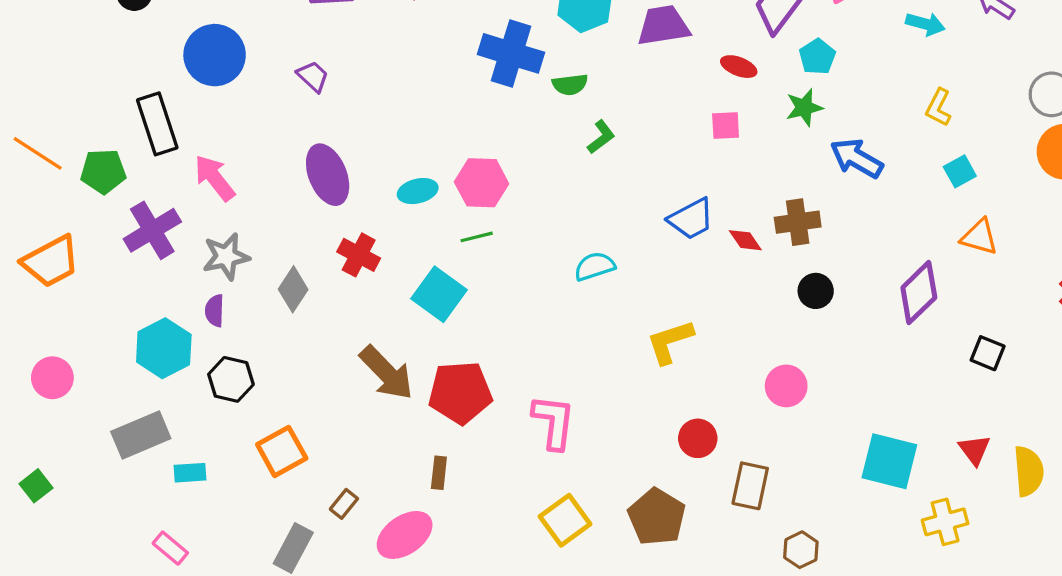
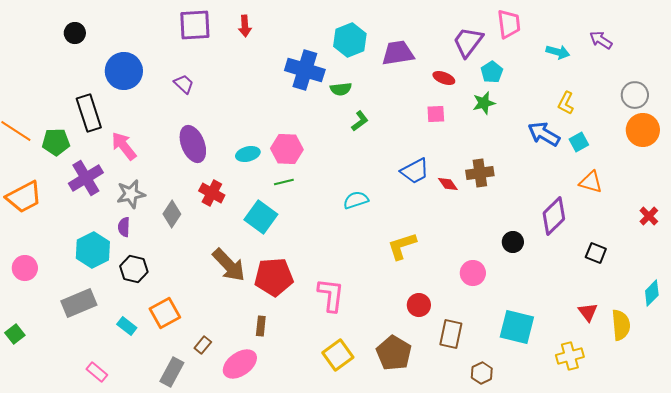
blue arrow: (857, 158) -> (544, 134), moved
black circle: (816, 291) -> (513, 242), moved
cyan square: (889, 461) -> (517, 327), moved
cyan rectangle: (190, 473) -> (127, 326), moved, turned 42

